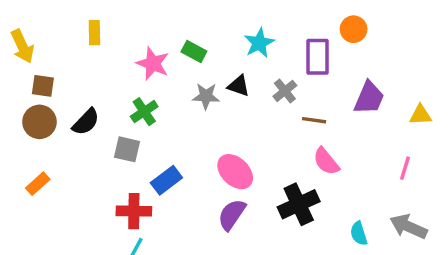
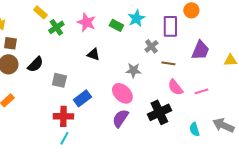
yellow rectangle: (94, 33) -> (40, 12), turned -48
green rectangle: (194, 51) -> (116, 25), moved
pink star: (153, 64) -> (86, 22), moved
black triangle: (239, 86) -> (93, 54), moved
gray star: (206, 96) -> (133, 70), moved
green cross: (144, 112) -> (56, 27), moved
pink line: (405, 168) -> (201, 91), moved, turned 56

